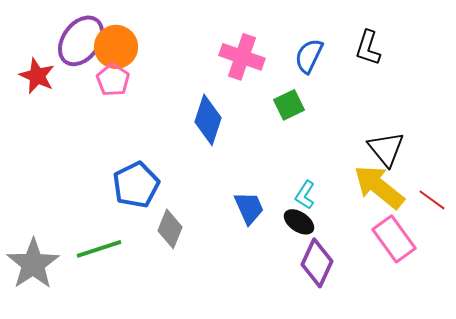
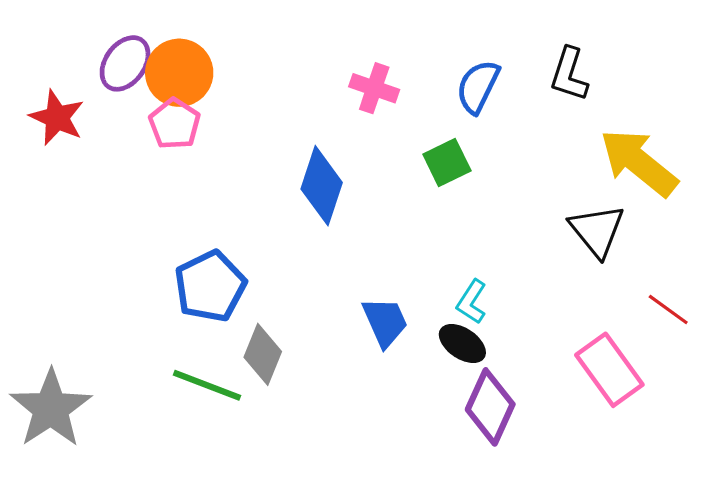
purple ellipse: (81, 41) -> (125, 63), size x0.7
pink cross: (242, 57) -> (374, 88), size x0.7
yellow arrow: (379, 187) -> (639, 162), moved
green line: (99, 249) -> (207, 385), moved, turned 39

